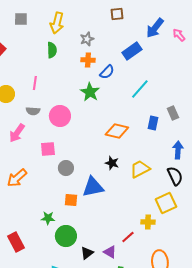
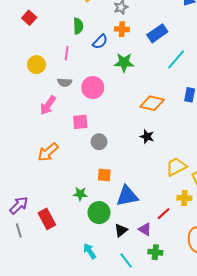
green semicircle: (52, 50) -> (78, 26), moved
blue rectangle: (132, 51) -> (157, 33), moved
blue semicircle: (107, 72) -> (100, 42), moved
green star: (90, 92) -> (124, 63), turned -30
yellow trapezoid: (140, 169) -> (176, 167), moved
blue triangle: (93, 187) -> (127, 196), moved

